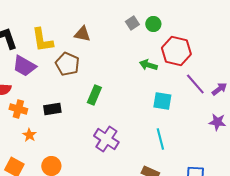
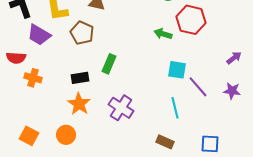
purple line: (195, 84) -> (198, 87), moved
black rectangle: (52, 109) -> (80, 78), moved
orange star: (29, 135) -> (79, 104), moved, size x1.6

